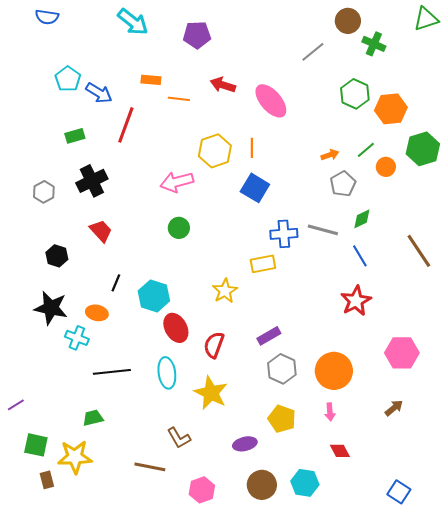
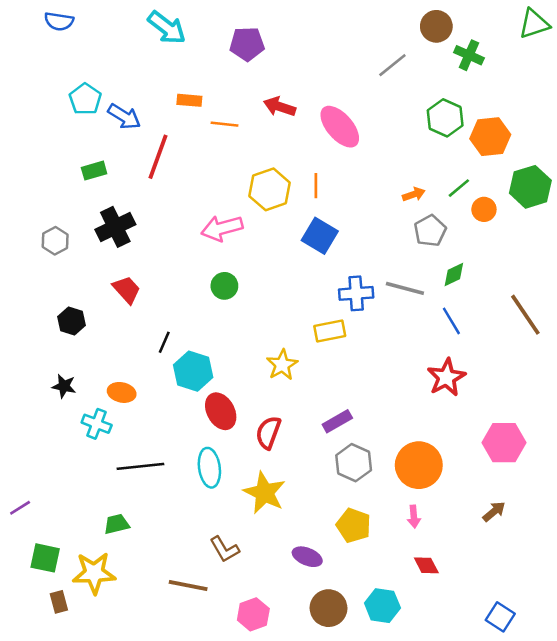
black line: (116, 283) -> (164, 342), moved
black star: (51, 308) -> (64, 386), size x0.6
purple ellipse: (245, 444) -> (307, 557), turned 35

